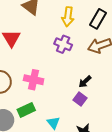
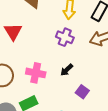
black arrow: (85, 82) -> (67, 70), moved

